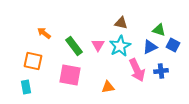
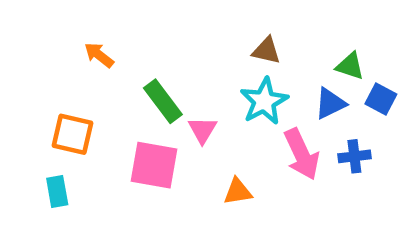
orange arrow: (44, 33) -> (99, 55), moved
pink triangle: (98, 45) -> (202, 130), moved

